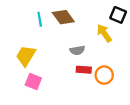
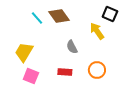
cyan line: (40, 19) -> (37, 18), turned -32
gray semicircle: (77, 50) -> (72, 47), turned 72
red rectangle: (84, 70) -> (65, 72), moved

